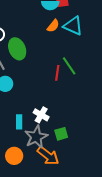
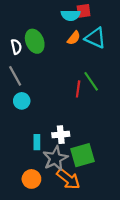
green ellipse: (17, 49) -> (35, 41), moved
white cross: (41, 115) -> (61, 135), turned -35
green square: (61, 134) -> (82, 155), size x1.6

